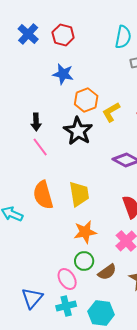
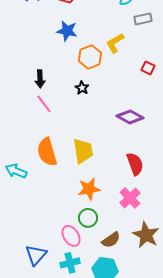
yellow L-shape: (111, 112) -> (115, 43), moved
black star: (78, 131) -> (82, 88), size x0.5
brown semicircle: (107, 272) -> (111, 240), moved

